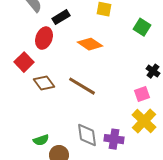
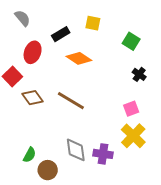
black rectangle: (61, 17) -> (61, 34), moved
black cross: (153, 71) -> (139, 74), moved
green semicircle: (41, 140) -> (30, 155), turned -42

